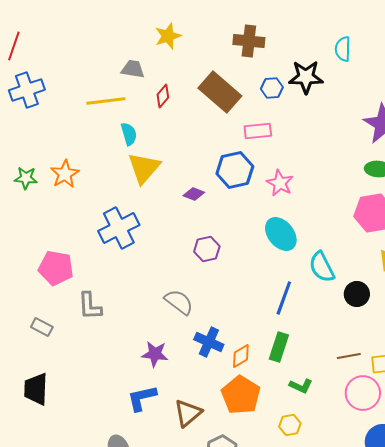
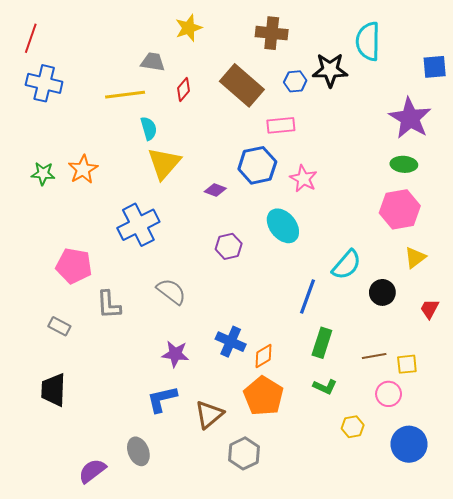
cyan semicircle: (343, 49) -> (368, 41), size x1.5
blue cross: (27, 90) -> (44, 83), turned 32
cyan ellipse: (281, 234) -> (283, 226), moved
cyan semicircle: (322, 267) -> (346, 265), turned -112
gray semicircle: (179, 302) -> (171, 291), moved
green rectangle: (279, 347) -> (322, 343), moved
pink circle: (363, 393) -> (389, 394), size x0.7
yellow hexagon: (290, 425) -> (353, 427), moved

